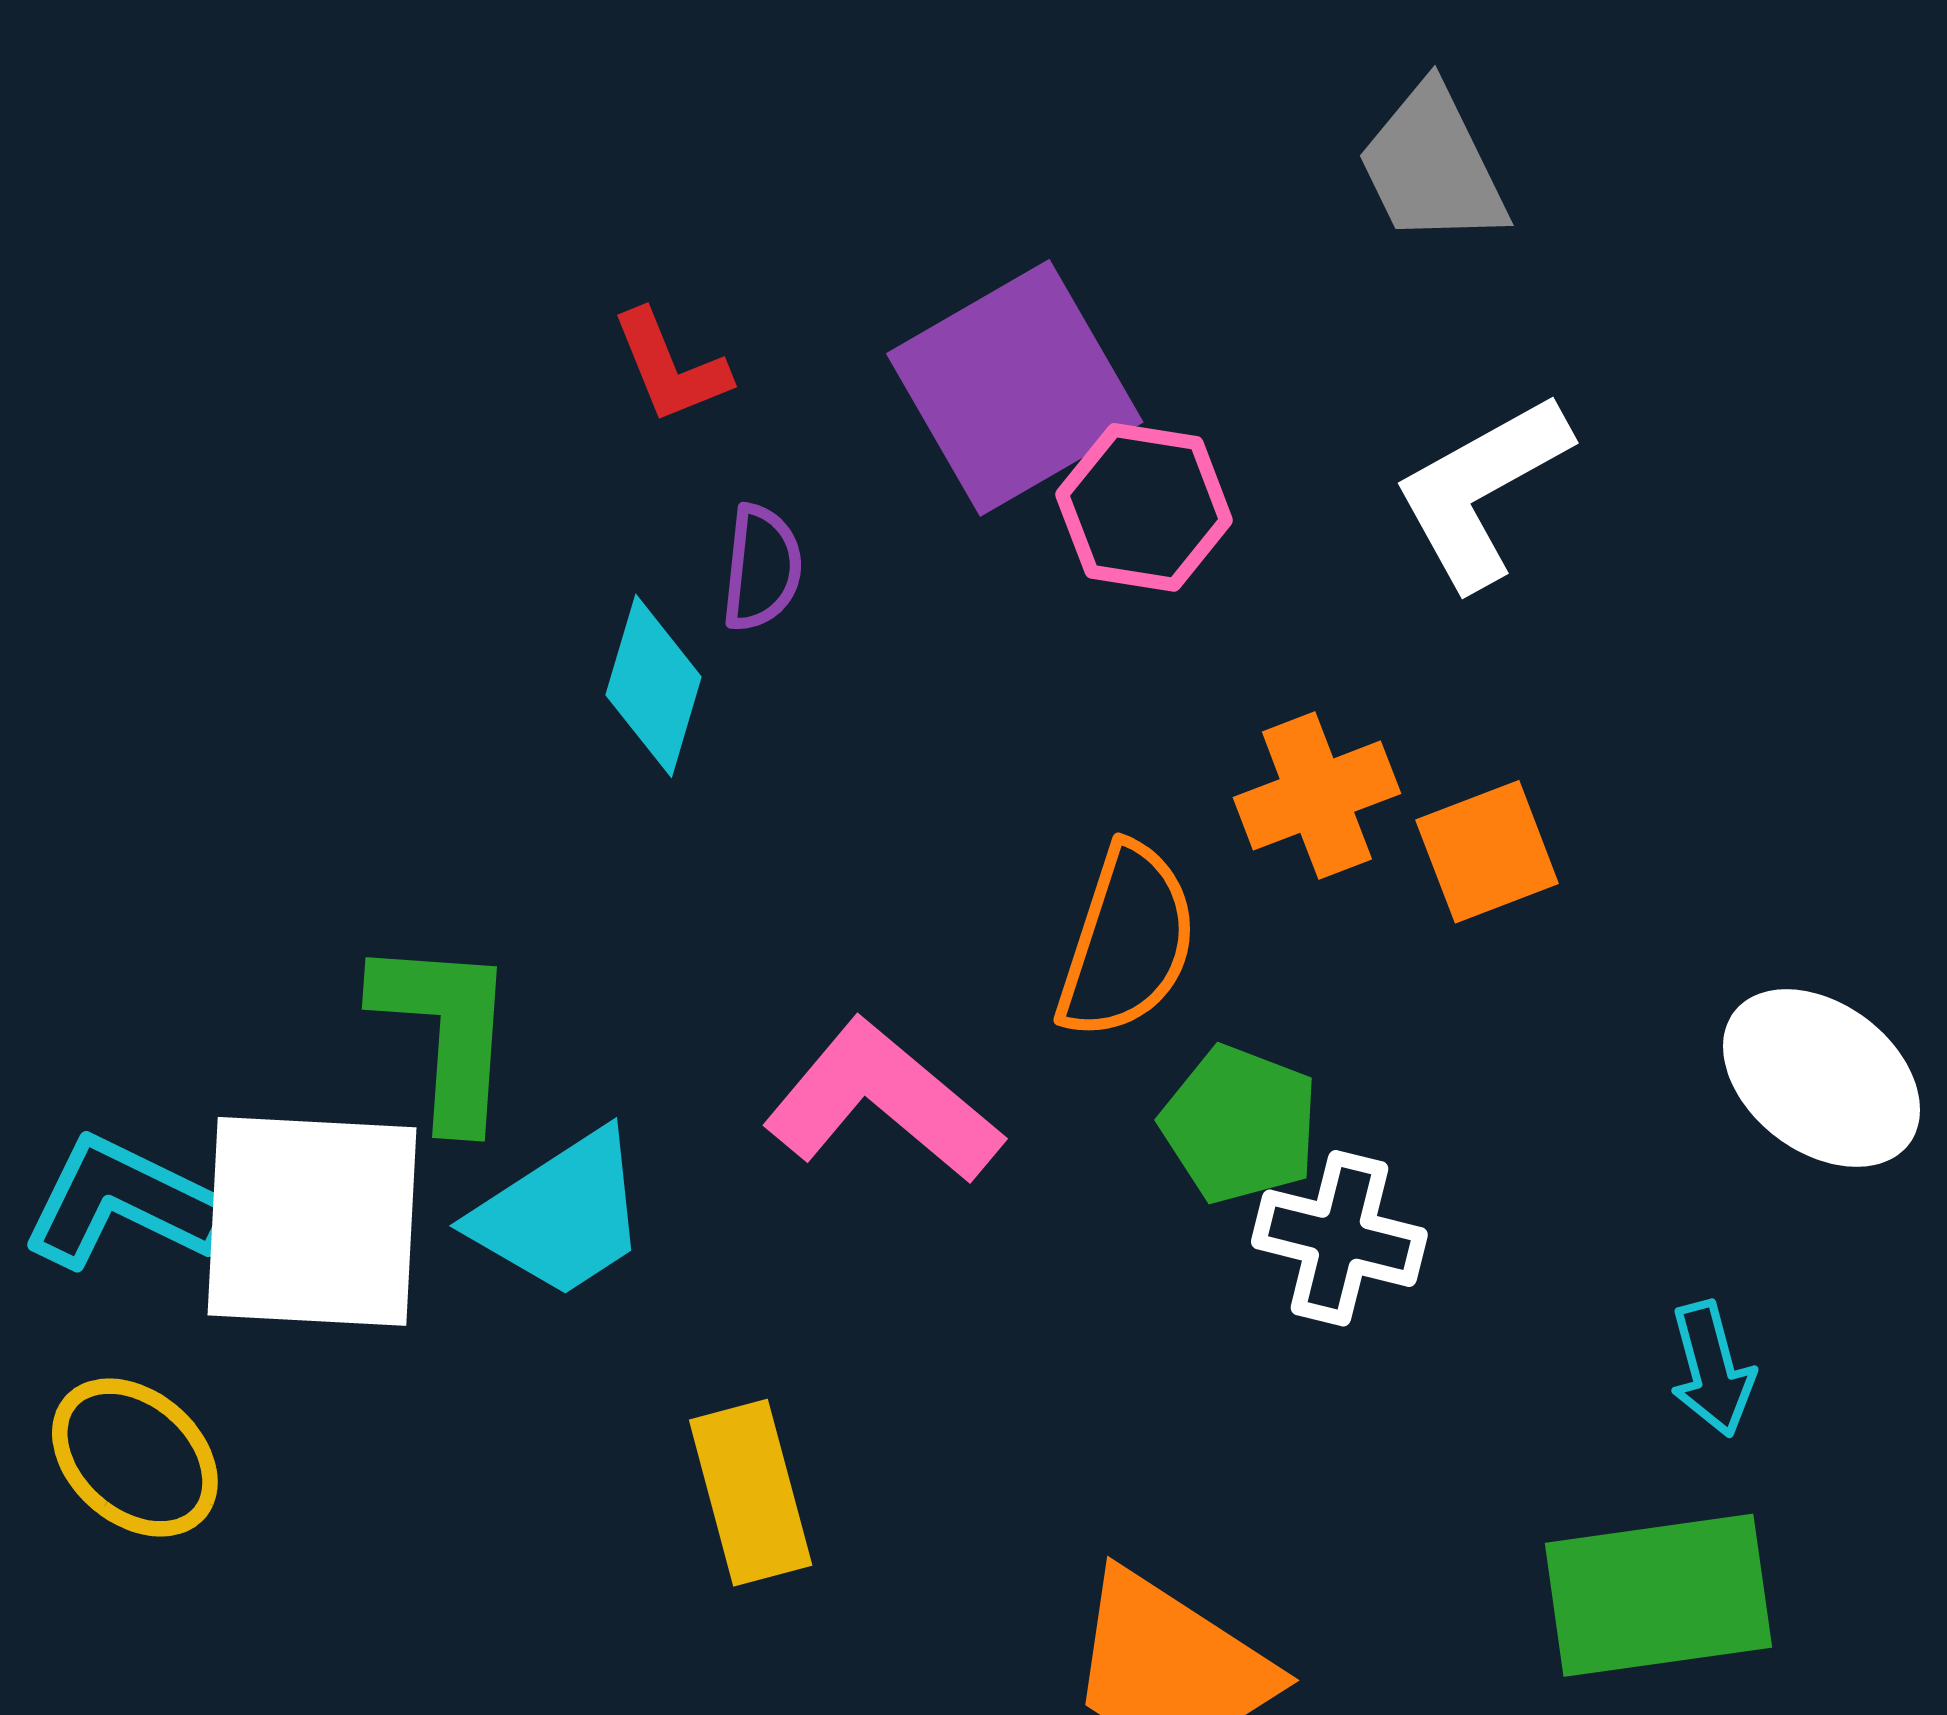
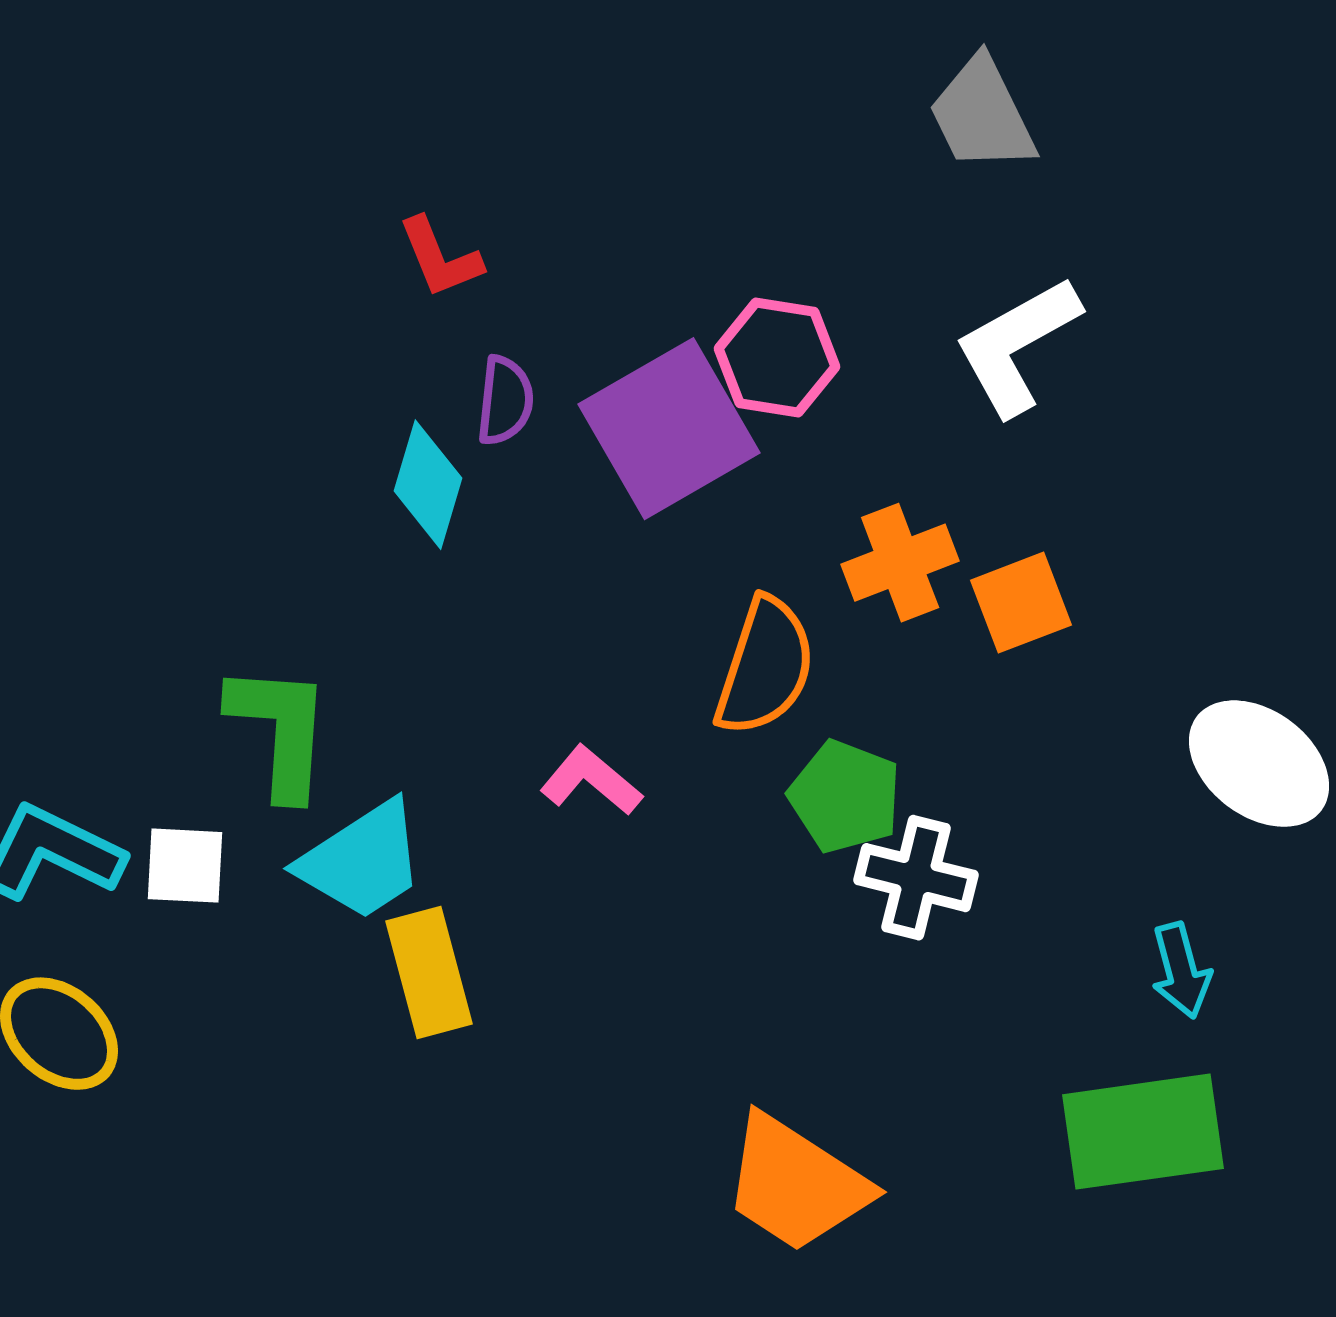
purple square: (1015, 388) -> (669, 429), moved
pink L-shape: (883, 1102) -> (591, 781), size x0.6
white square: (312, 1221) -> (185, 866), size x0.5
yellow rectangle: (751, 1493) -> (429, 973), moved

